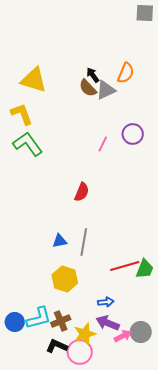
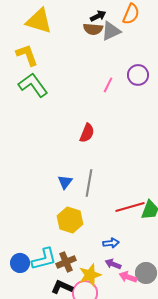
black arrow: (93, 75) -> (98, 16), turned 98
brown semicircle: (88, 88) -> (93, 29), turned -42
blue triangle: (60, 241) -> (65, 182), turned -42
purple arrow: (108, 323) -> (113, 264), size x0.7
pink arrow: (123, 336) -> (128, 277), turned -132

